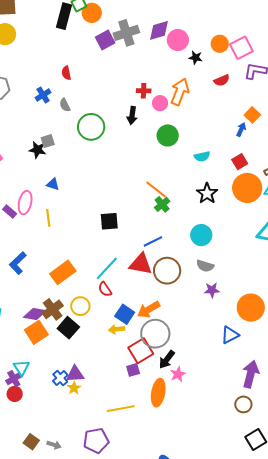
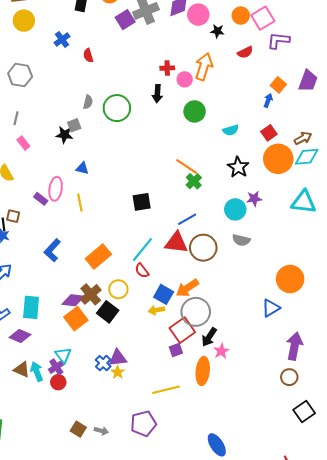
blue cross: (43, 95) -> (62, 39), moved
gray semicircle: (65, 105) -> (88, 102), moved, turned -136
purple star: (212, 290) -> (254, 199), moved

